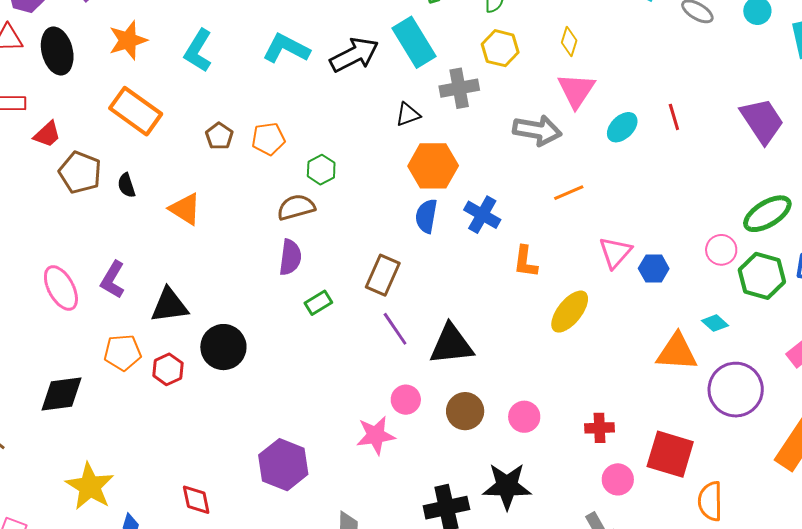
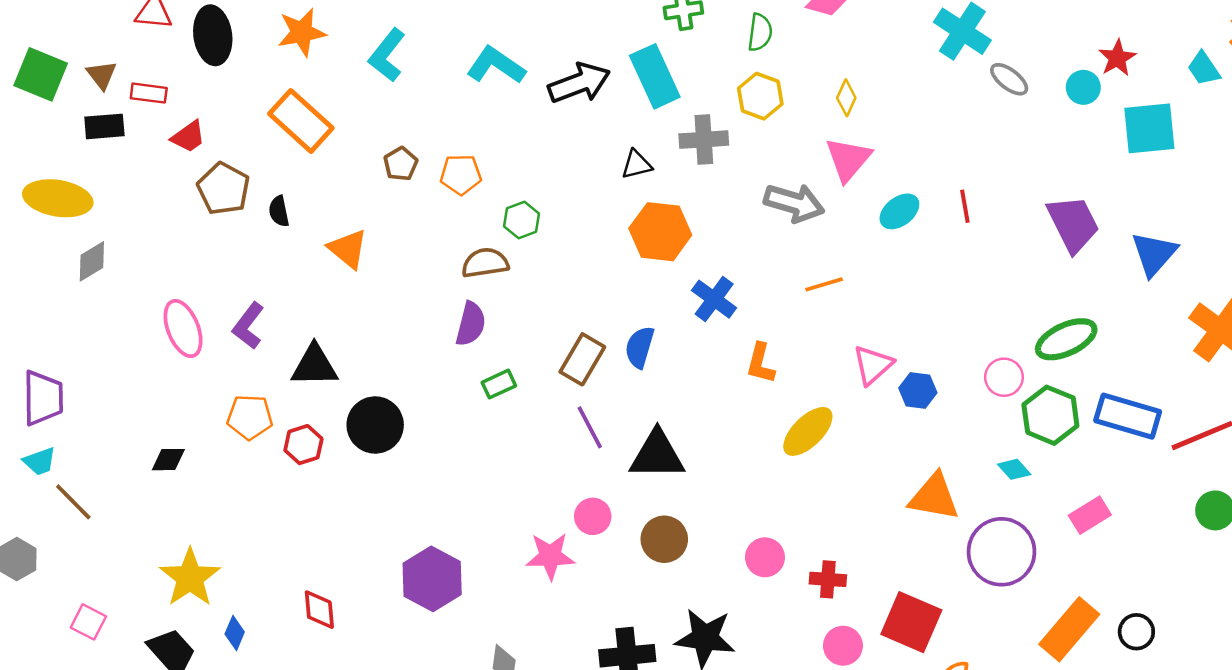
blue semicircle: (426, 216) -> (640, 347), moved
cyan diamond: (715, 323) -> (1014, 469), moved
black diamond: (62, 394) -> (168, 460), size x0.6
pink circle: (524, 417) -> (765, 557), moved

